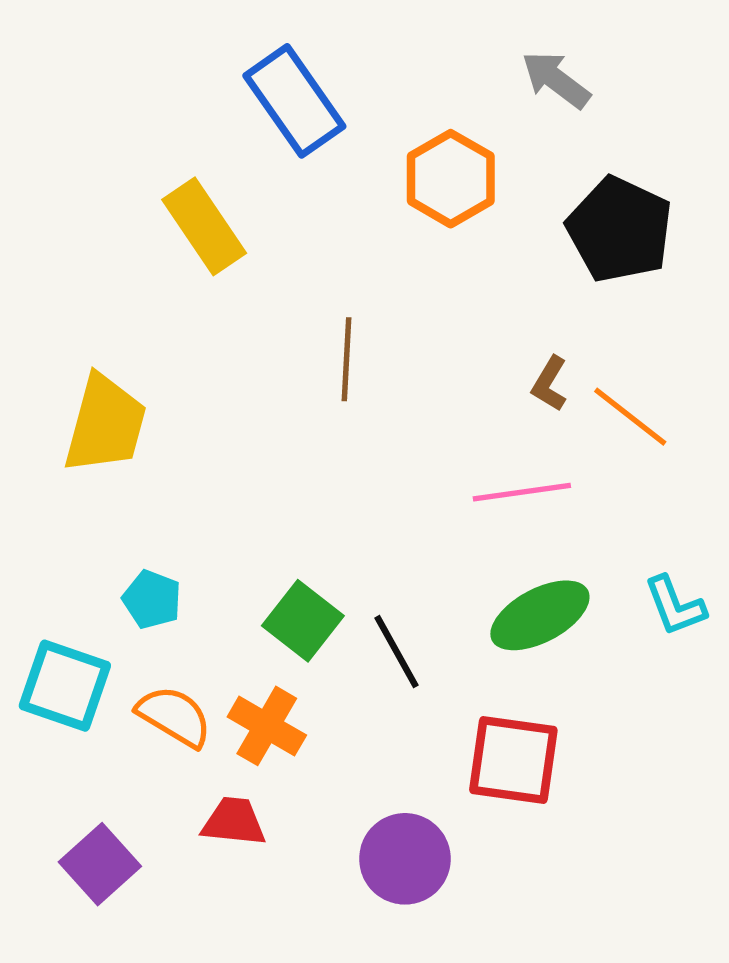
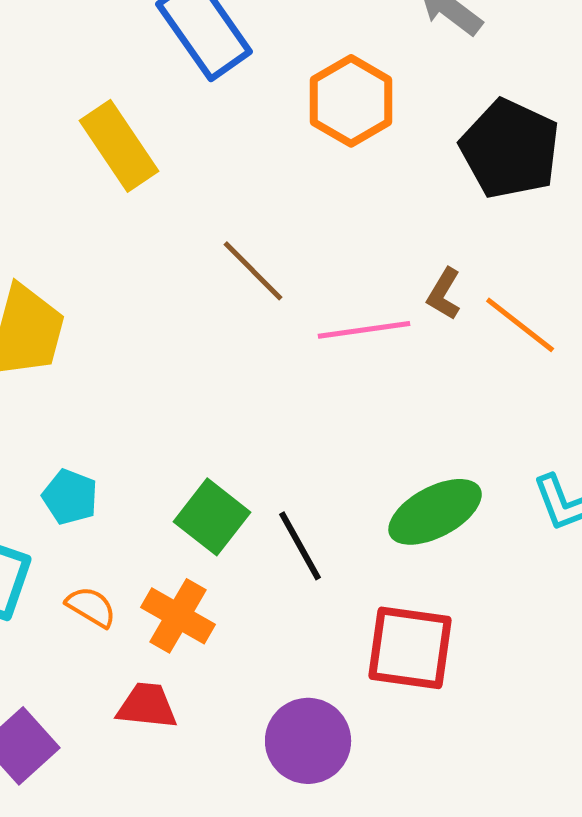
brown line: (347, 359) -> (253, 271), turned -48
pink line: (522, 492) -> (364, 330), moved
orange semicircle: (174, 716) -> (91, 607), size x0.7

